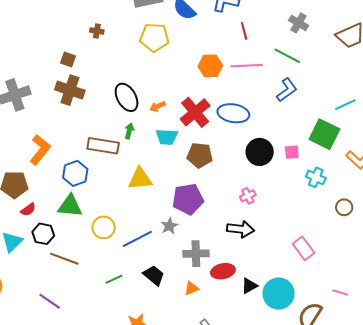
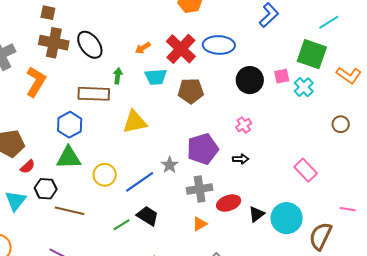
black ellipse: (127, 97) -> (90, 45), moved
orange L-shape: (40, 150) -> (36, 82), moved
cyan cross: (316, 177) -> (304, 87), moved, turned 30
purple pentagon: (188, 199) -> (203, 149), moved
black arrow: (240, 229) -> (241, 159), size x0.6
black trapezoid: (154, 275) -> (148, 216), moved

